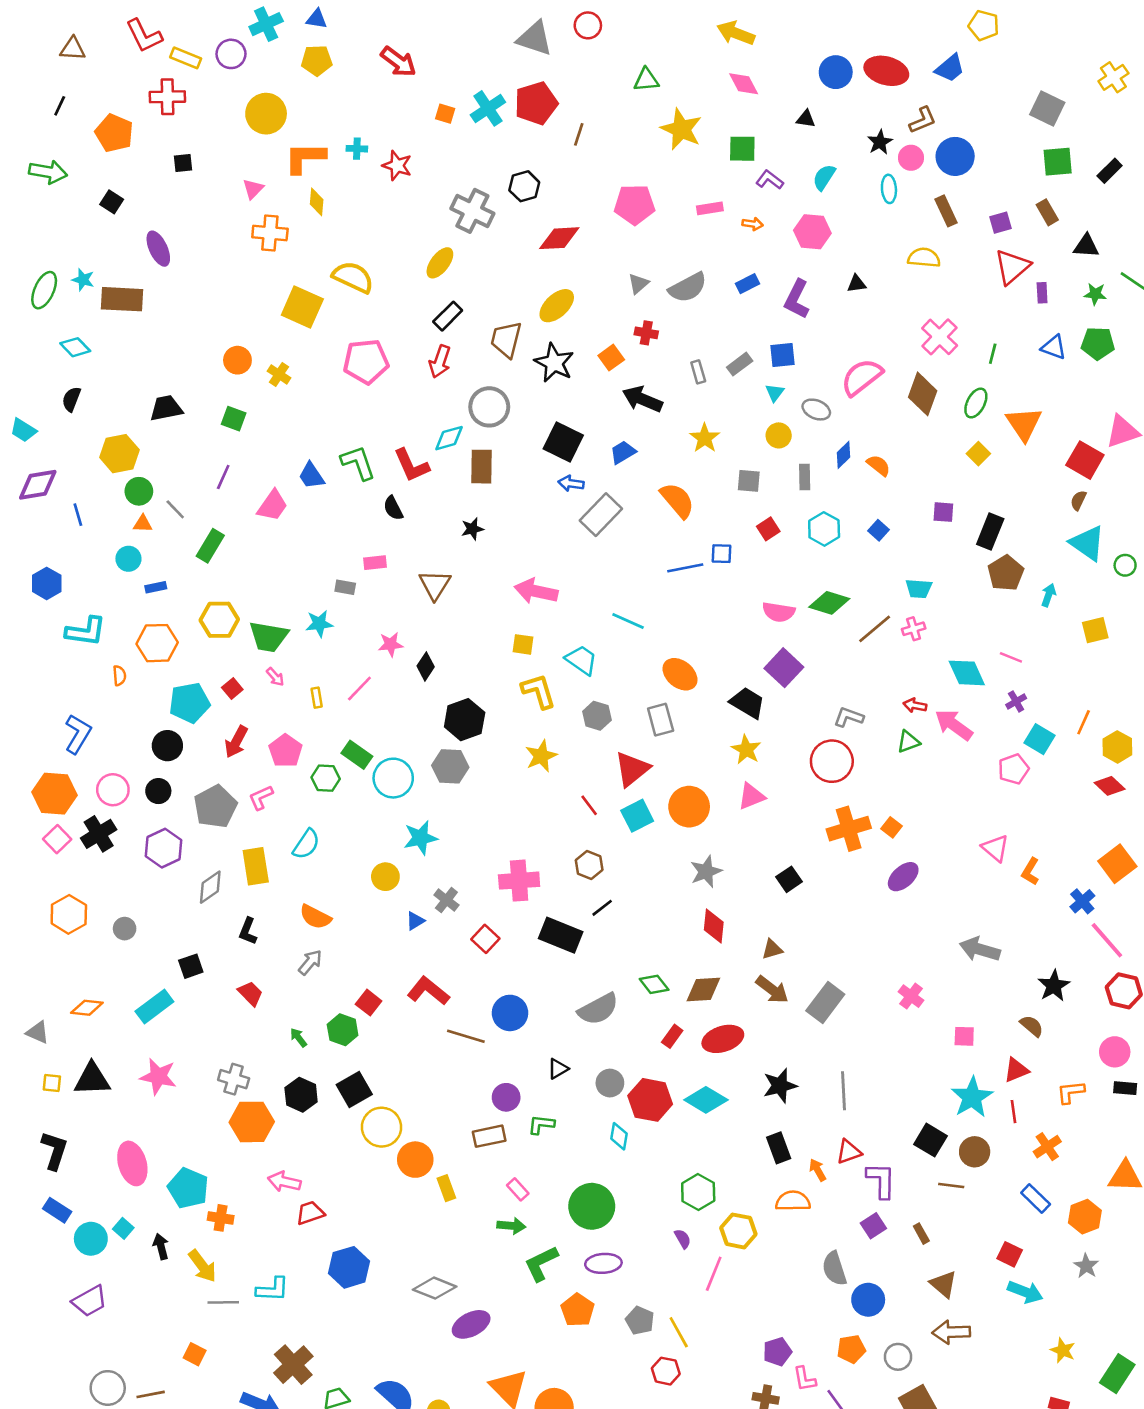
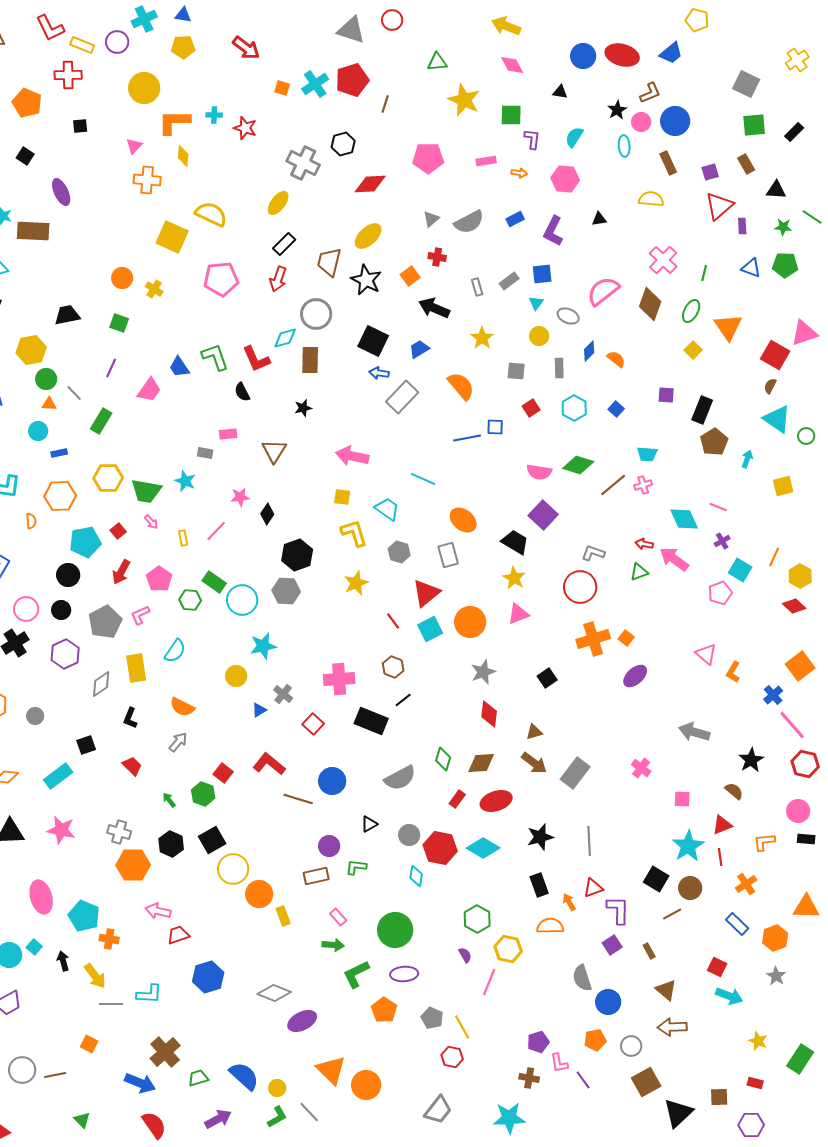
purple L-shape: (770, 180) -> (532, 139), turned 60
cyan star: (319, 624) -> (185, 481), turned 30
green diamond: (654, 984) -> (443, 759), turned 55
brown line: (951, 1186) -> (672, 914), turned -36

